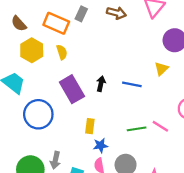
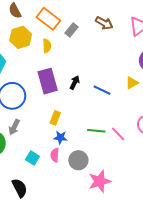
gray rectangle: (81, 14) -> (71, 30), moved
gray arrow: (55, 160) -> (14, 127), moved

